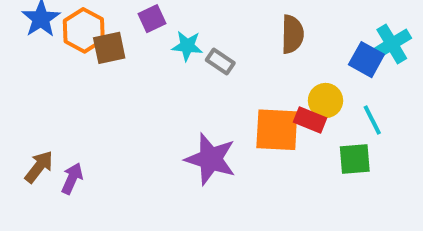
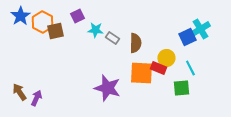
brown semicircle: (292, 34) -> (135, 43), moved
blue square: (366, 60) -> (187, 37), turned 36
brown arrow: (39, 167) -> (19, 92), turned -72

